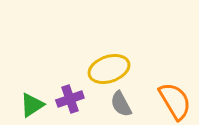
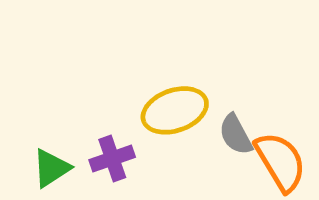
gray semicircle: (121, 104) -> (236, 134), moved

